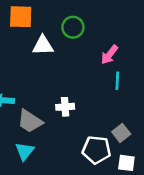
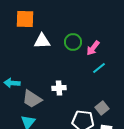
green circle: (73, 27) -> (73, 42), moved
cyan line: (117, 81) -> (99, 68), turned 48

